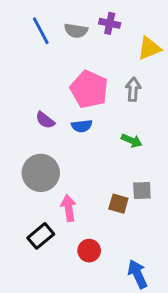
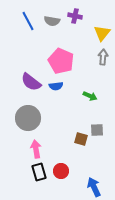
yellow triangle: (149, 48) -> (102, 33), turned -30
gray arrow: (133, 89) -> (103, 57), moved
purple semicircle: (45, 120) -> (31, 82), size x1.5
pink arrow: (69, 208) -> (36, 149), moved
black rectangle: (41, 236) -> (39, 172), moved, turned -66

